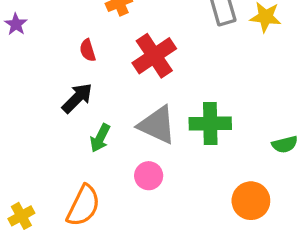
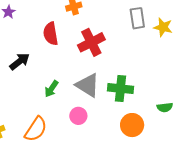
red semicircle: (88, 50) -> (51, 34), size x1.6
black arrow: (77, 98) -> (20, 61), moved
orange circle: (251, 201) -> (132, 125), moved

